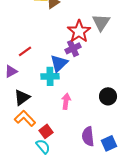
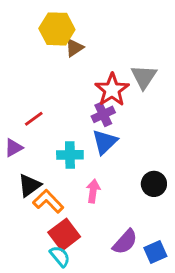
blue triangle: (59, 63) -> (105, 142), moved
orange L-shape: (25, 118) -> (48, 201), moved
red square: (46, 131) -> (64, 235), size x1.5
purple semicircle: (88, 136) -> (125, 242), turned -132

